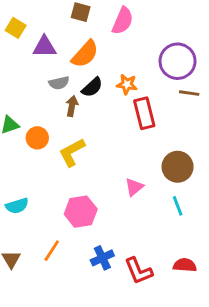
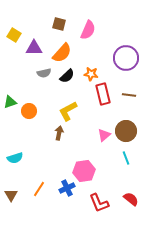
brown line: (189, 93) -> (129, 95), moved
brown arrow: (72, 106) -> (59, 133), moved
yellow L-shape: (72, 152) -> (68, 111), moved
pink triangle: (134, 187) -> (104, 135), moved
pink hexagon: (81, 212) -> (84, 171), moved
blue cross: (102, 258) -> (67, 188), moved
red semicircle: (185, 265) -> (131, 199), turned 35

